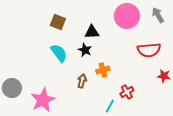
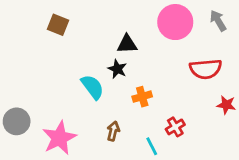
brown square: (58, 22) -> (58, 25), moved
cyan semicircle: (59, 53) -> (92, 87), moved
brown arrow: (82, 81) -> (113, 131), moved
cyan line: (110, 106) -> (152, 146), turned -56

